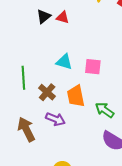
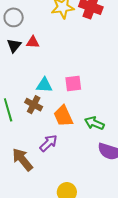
brown cross: (47, 92) -> (34, 105), moved
purple arrow: (55, 119) -> (49, 143), turned -54

